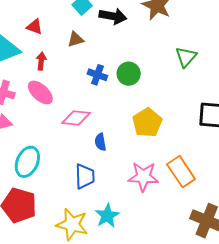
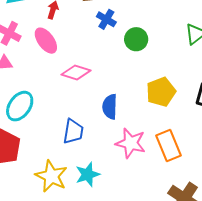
blue cross: (97, 75) -> (106, 19), moved
yellow pentagon: (147, 123) -> (161, 92), moved
blue semicircle: (100, 142) -> (110, 107), moved, size x1.4

